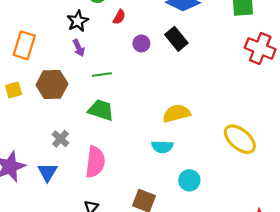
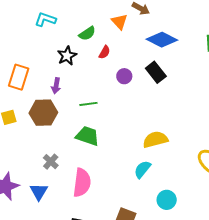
purple arrow: (79, 48) -> (56, 86), moved, turned 35
cyan semicircle: (162, 147) -> (142, 169), turned 126

